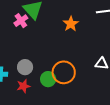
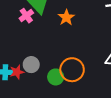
orange star: (71, 24) -> (66, 17), moved
red star: (23, 86) -> (17, 72), moved

